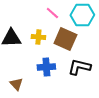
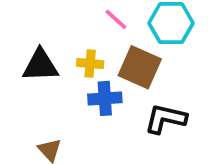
blue cross: (46, 67) -> (105, 98), moved

